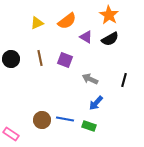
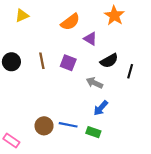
yellow triangle: (37, 23) -> (22, 16), moved
black semicircle: (110, 39) -> (109, 61), moved
black line: (124, 80) -> (130, 71), moved

